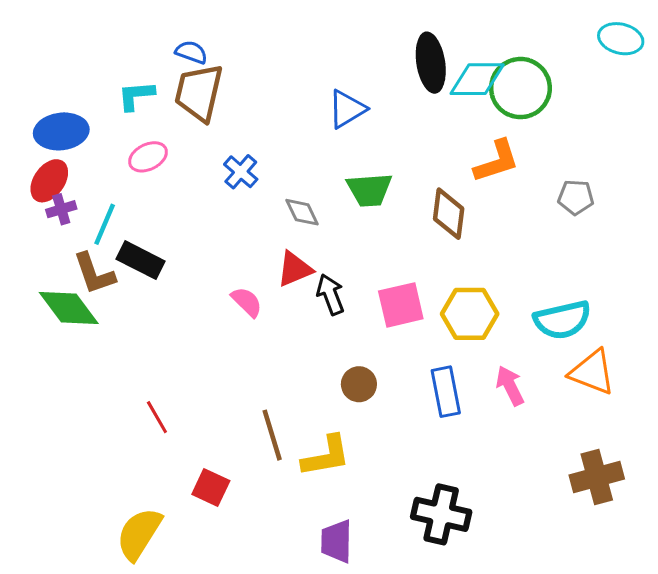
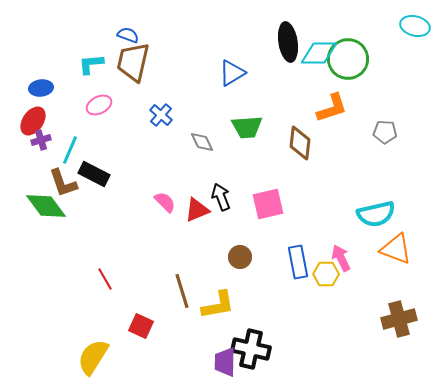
blue ellipse: (61, 131) -> (41, 88), size x0.7
red triangle: (295, 269) -> (197, 210), moved
yellow hexagon: (470, 314) -> (326, 274), moved, size x0.7
black cross: (441, 514) -> (251, 349), moved

